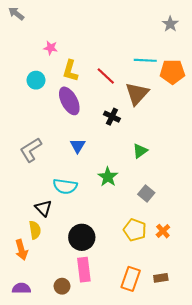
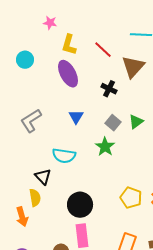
cyan circle: (36, 80) -> (25, 60), moved
gray square: (146, 194) -> (113, 123), moved

